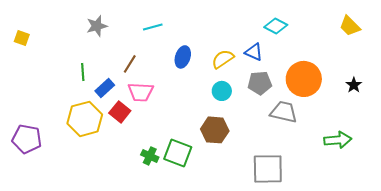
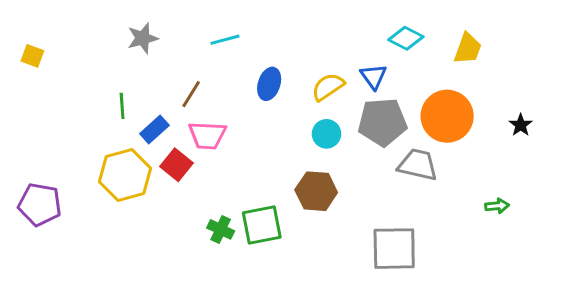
yellow trapezoid: (350, 26) -> (468, 49), moved, turned -115
blue triangle: (254, 52) -> (374, 76), turned 30
gray pentagon: (260, 83) -> (382, 122), size x1.4
green arrow: (338, 140) -> (497, 206), size x0.6
green square: (178, 153) -> (262, 225), turned -32

